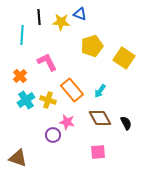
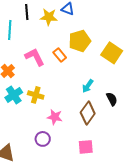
orange rectangle: (72, 90) -> (60, 55), moved, size x0.6
brown diamond: (100, 118) -> (88, 113), turned 65
black semicircle: (126, 123) -> (112, 99), moved
purple circle: (53, 135) -> (43, 139), moved

